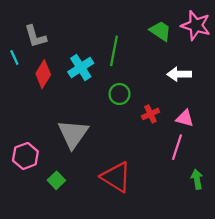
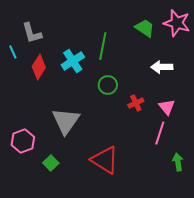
pink triangle: (185, 118) -> (167, 107), turned 36

